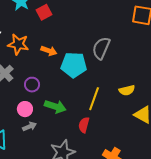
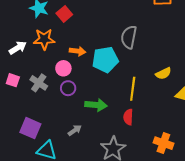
orange star: (18, 44) -> (44, 39), moved
pink circle: (25, 109) -> (63, 68), moved

